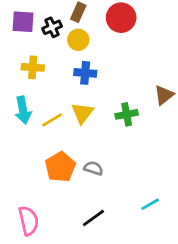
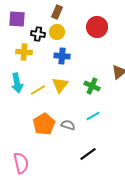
red circle: (121, 18) -> (97, 27), moved
black cross: (52, 27) -> (38, 34), moved, turned 32
green cross: (127, 114) -> (92, 86), turned 35
cyan line: (150, 204) -> (93, 116), moved
black line: (93, 218) -> (88, 154), moved

